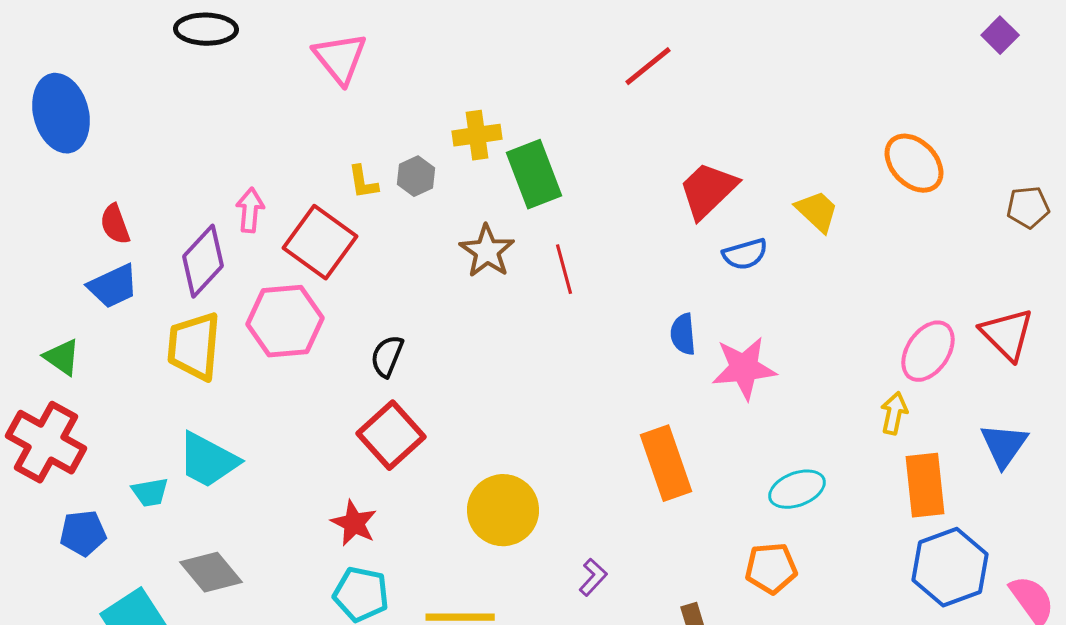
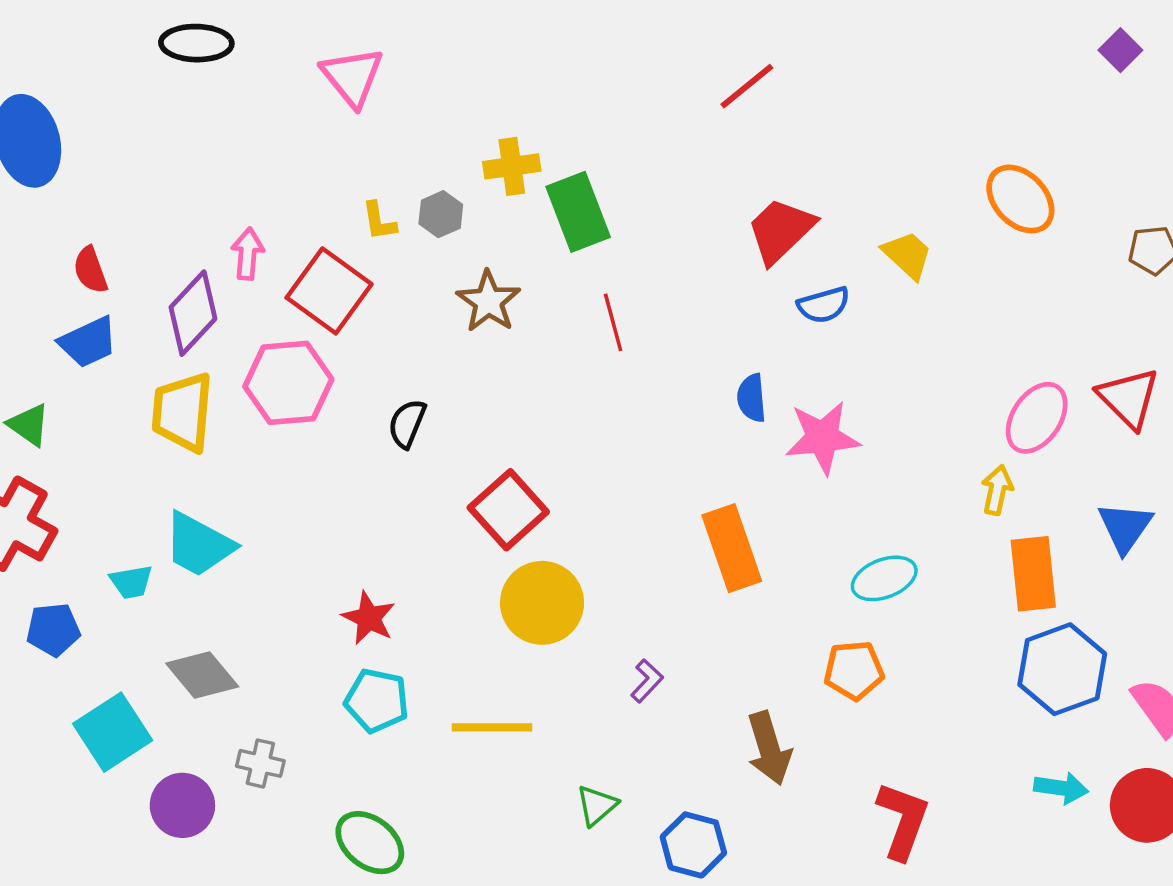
red line: (648, 66) -> (747, 86), moved
brown star: (487, 251) -> (489, 301), moved
red square: (391, 435) -> (508, 510), moved

